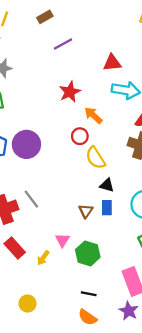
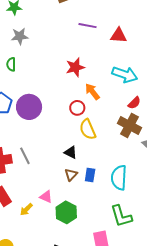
purple line: (63, 44) -> (88, 26), moved, turned 30
red triangle: (112, 63) -> (119, 35), moved
black triangle: (107, 185) -> (71, 152), moved
pink triangle: (63, 240) -> (46, 197), turned -48

